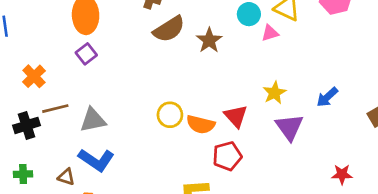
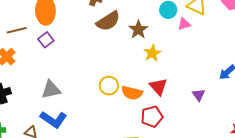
yellow star: (274, 93) -> (152, 53), moved
brown line: (55, 109) -> (17, 30), moved
purple triangle: (289, 127) -> (199, 95), size x0.6

